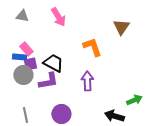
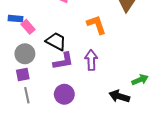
blue rectangle: (19, 57) -> (16, 19), moved
purple square: (30, 64) -> (23, 75), moved
purple L-shape: (48, 81) -> (63, 61), moved

